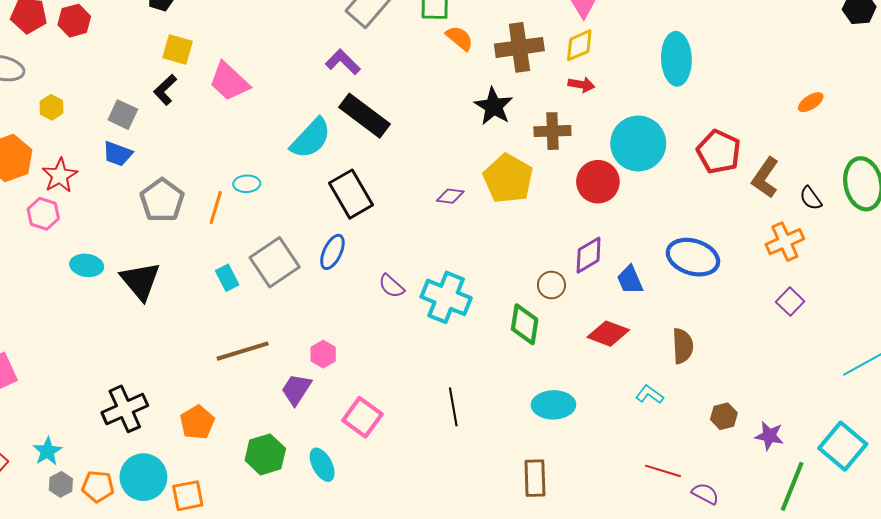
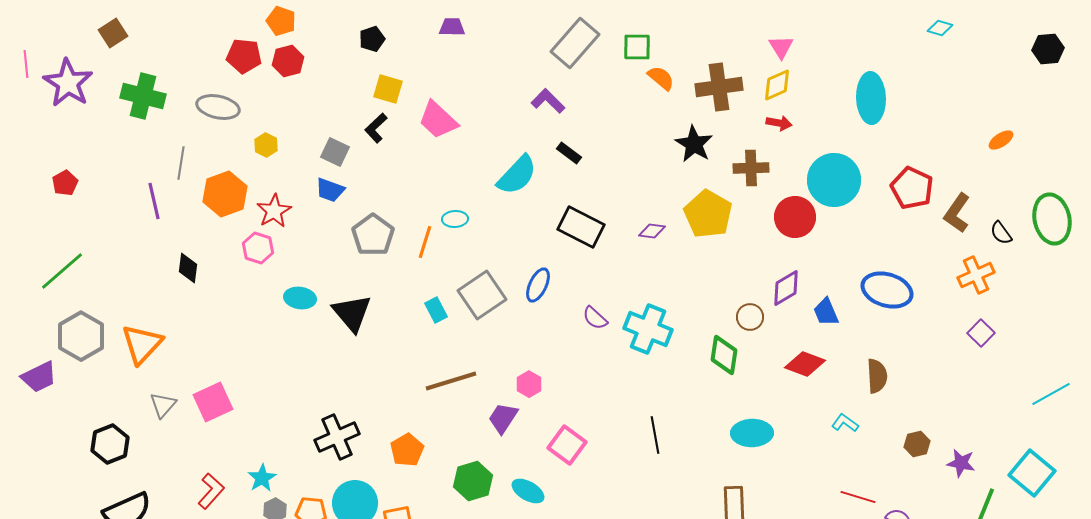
black rectangle: (364, 116) -> (569, 153), size x0.5
black rectangle: (351, 194) -> (581, 227), moved, turned -33
cyan ellipse: (322, 465) -> (528, 491), turned -32

